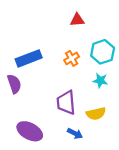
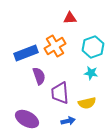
orange cross: (72, 58) -> (55, 46), moved, size x1.5
purple semicircle: (14, 84) -> (39, 76), moved
blue arrow: (75, 133) -> (68, 121), turned -40

